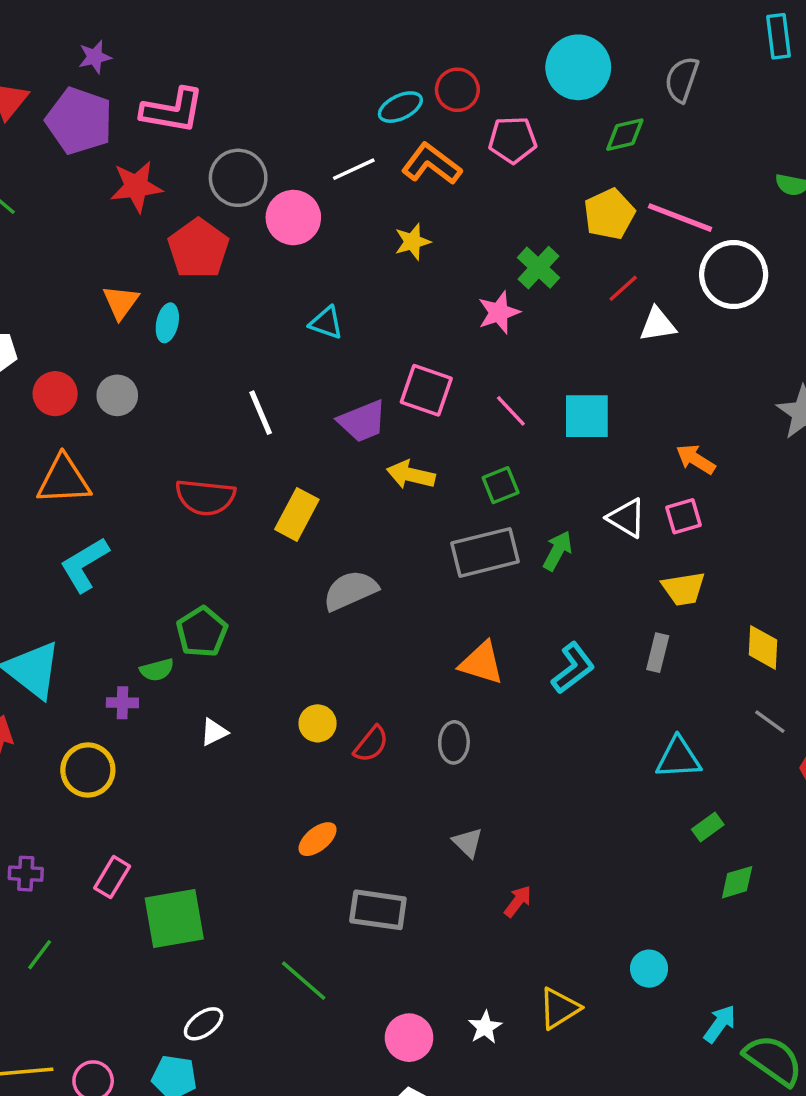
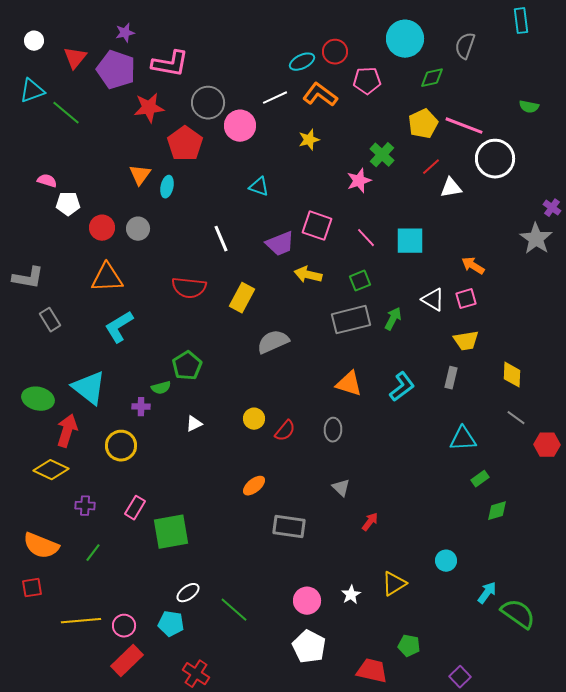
green line: (304, 981) -> (234, 610), moved

